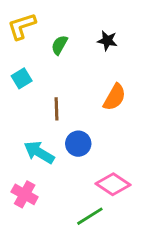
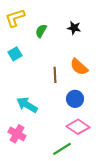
orange semicircle: (115, 97) -> (79, 67), turned 102
brown line: (56, 109) -> (55, 75), moved
blue circle: (78, 144) -> (75, 99), moved

